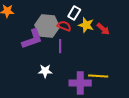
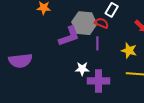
yellow star: (86, 25) -> (129, 50), moved
purple cross: (80, 83) -> (98, 81), moved

